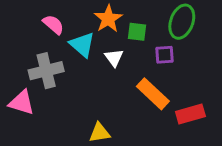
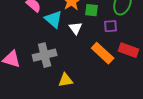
gray cross: (46, 71) -> (45, 55), moved
red rectangle: (190, 114) -> (129, 50), moved, turned 36

